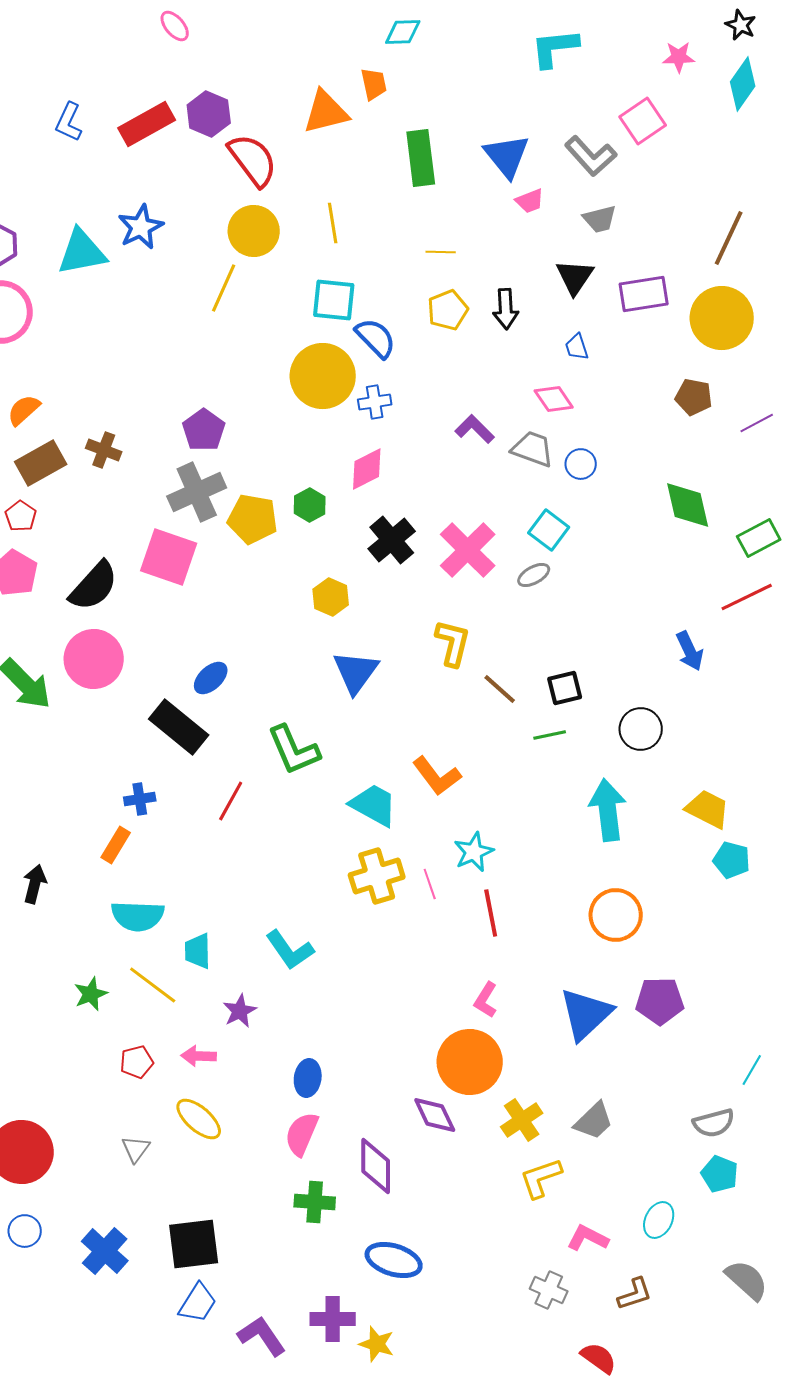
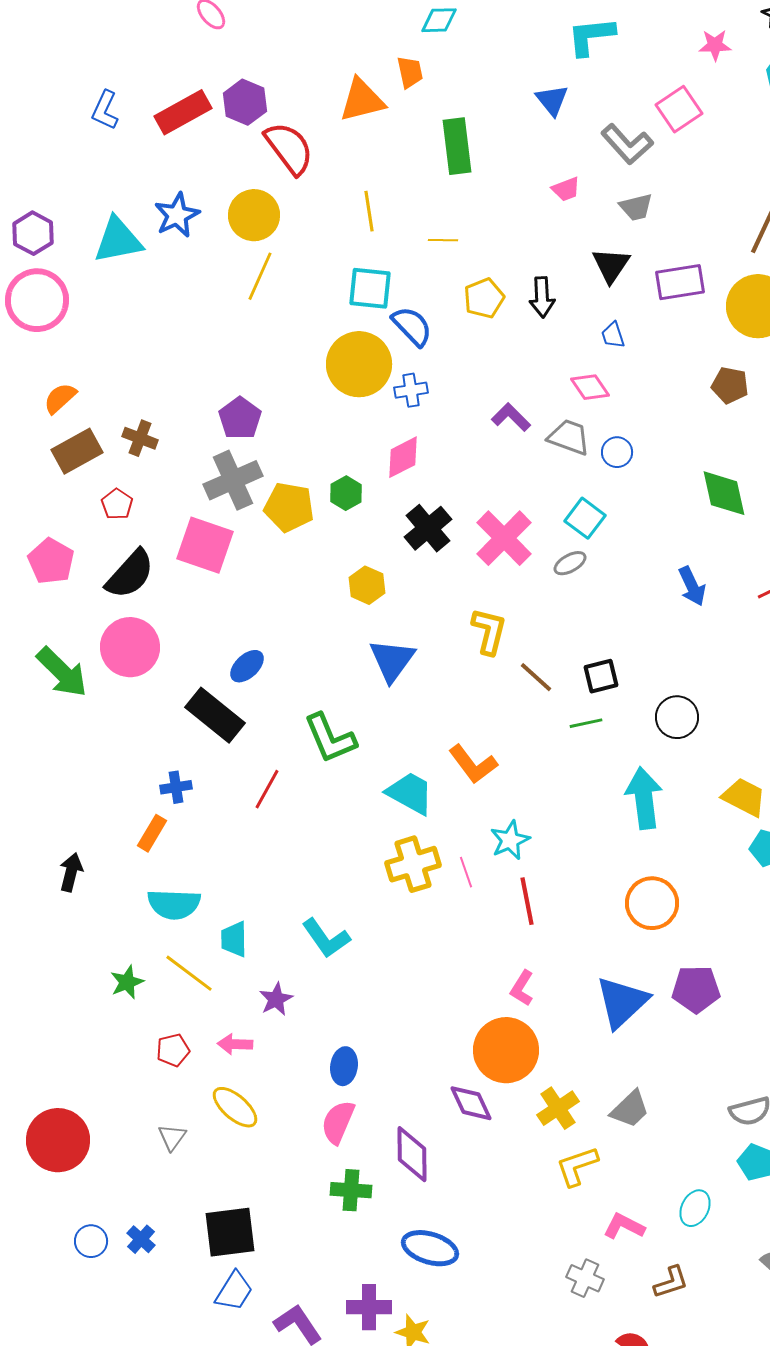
blue triangle: (507, 156) -> (552, 100), moved, size x0.7
yellow circle: (254, 231) -> (254, 215), moved
yellow line: (441, 252) -> (443, 240), moved
red pentagon: (21, 516) -> (117, 504), moved
blue arrow: (690, 651) -> (692, 586), moved
blue circle: (25, 1231) -> (91, 1241), moved
blue cross: (105, 1251) -> (141, 1239), size x0.6

